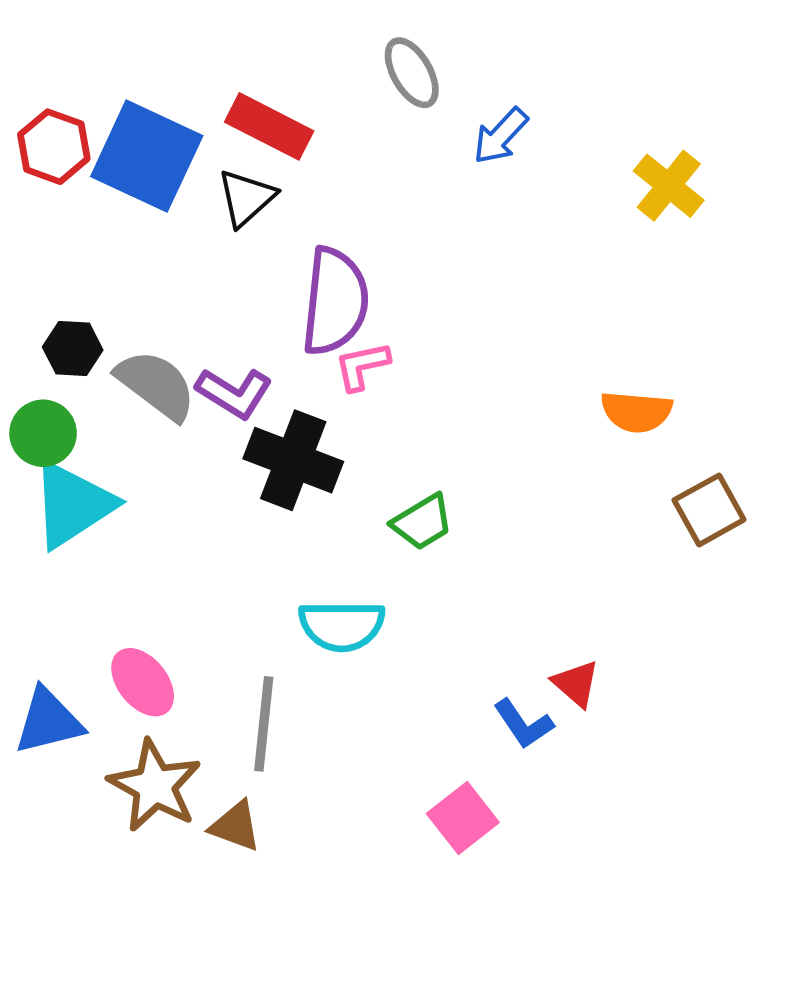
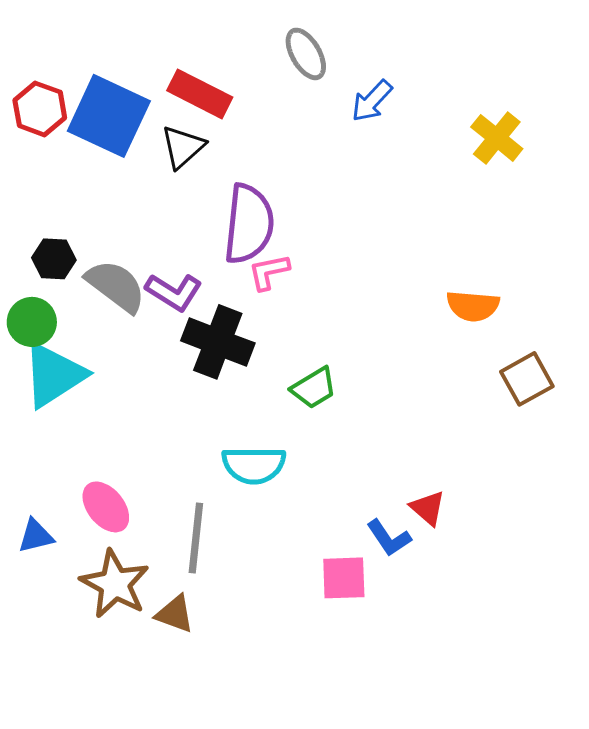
blue triangle: (48, 721) -> (36, 536), size x0.7
pink square: (463, 818) -> (344, 578), moved, turned 36

